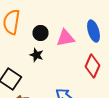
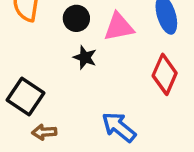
black star: (36, 55) -> (85, 57), moved

